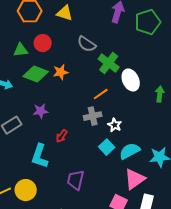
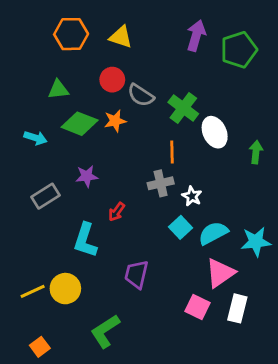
red circle: (43, 43) -> (112, 80), moved
gray semicircle: (87, 44) -> (141, 95), moved
orange line: (101, 94) -> (172, 152), turned -56

